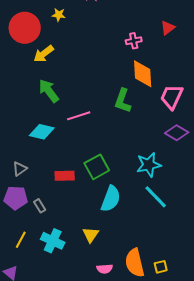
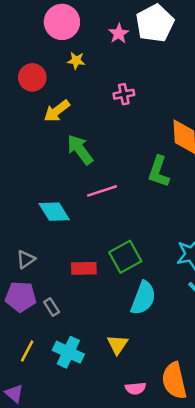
red circle: (25, 28) -> (32, 77), size x0.7
pink cross: (134, 41) -> (124, 94), moved
green arrow: (49, 91) -> (80, 150), moved
cyan diamond: (42, 132) -> (54, 212), turned 45

